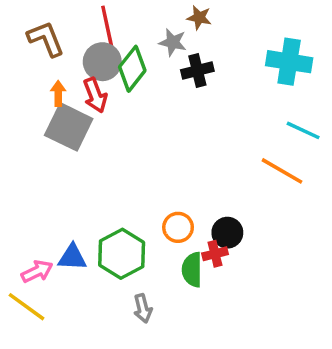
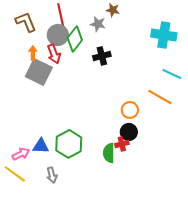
black cross: (197, 70) -> (102, 56), moved
orange circle: (178, 227) -> (130, 110), moved
gray arrow: (143, 308) -> (52, 175), moved

